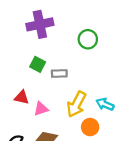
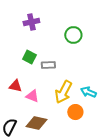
purple cross: (40, 24) -> (31, 22), size x0.7
pink triangle: (41, 109) -> (32, 96), turned 40

